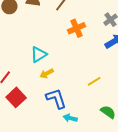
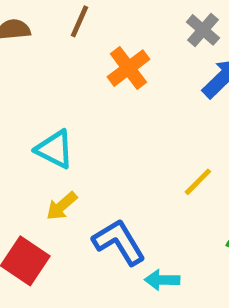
cyan triangle: (39, 54) -> (55, 149), turned -48
yellow arrow: (47, 73) -> (62, 206), moved

